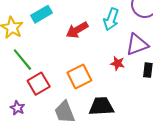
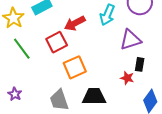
red star: (117, 63) -> (127, 78), moved
red square: (39, 84) -> (57, 42), moved

